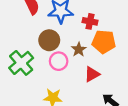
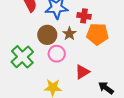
brown star: (79, 50) -> (69, 34), moved
red triangle: (92, 74) -> (82, 72), moved

